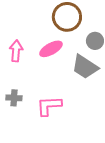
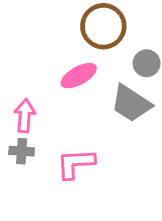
pink arrow: (16, 51) -> (25, 116), moved

